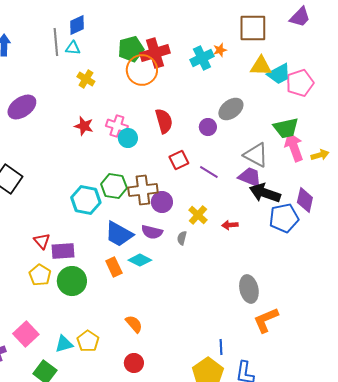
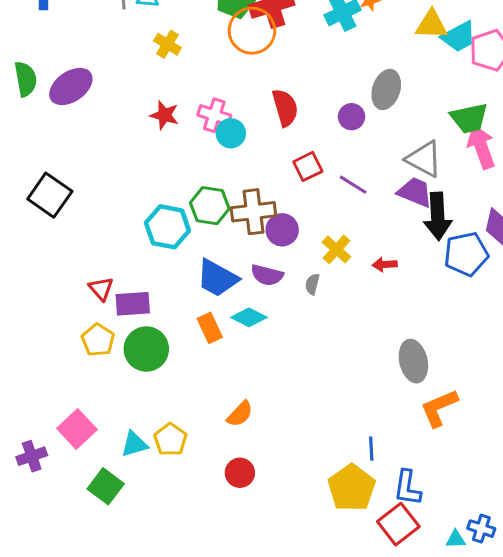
gray ellipse: (231, 109) -> (386, 90), turned -35
black arrow: (265, 193) -> (438, 216), turned -112
orange semicircle: (134, 324) -> (240, 414), turned 84

